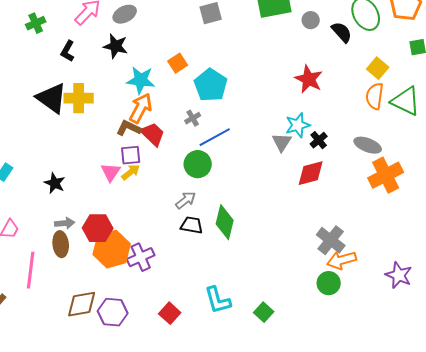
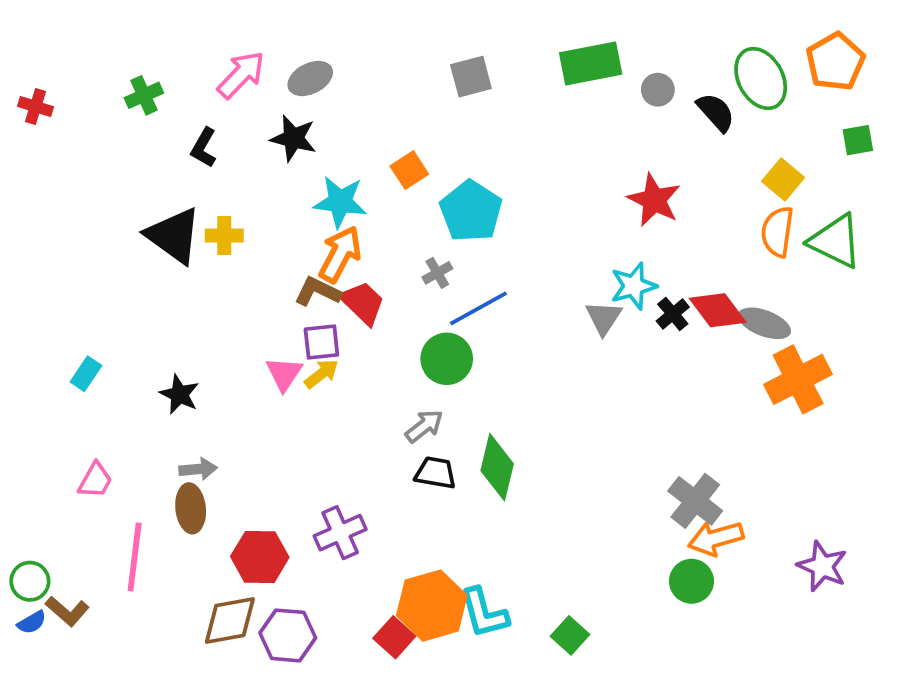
yellow cross: (79, 98) -> (224, 235), size x0.7
red diamond: (311, 173) -> (718, 310), moved, turned 68
red hexagon: (98, 228) -> (260, 557), moved
orange hexagon: (112, 249) -> (432, 606), moved

